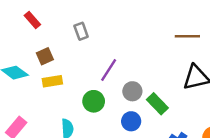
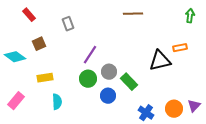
brown line: (187, 36) -> (133, 14), moved
yellow rectangle: (52, 81) -> (45, 78), moved
green circle: (94, 101) -> (88, 79), moved

